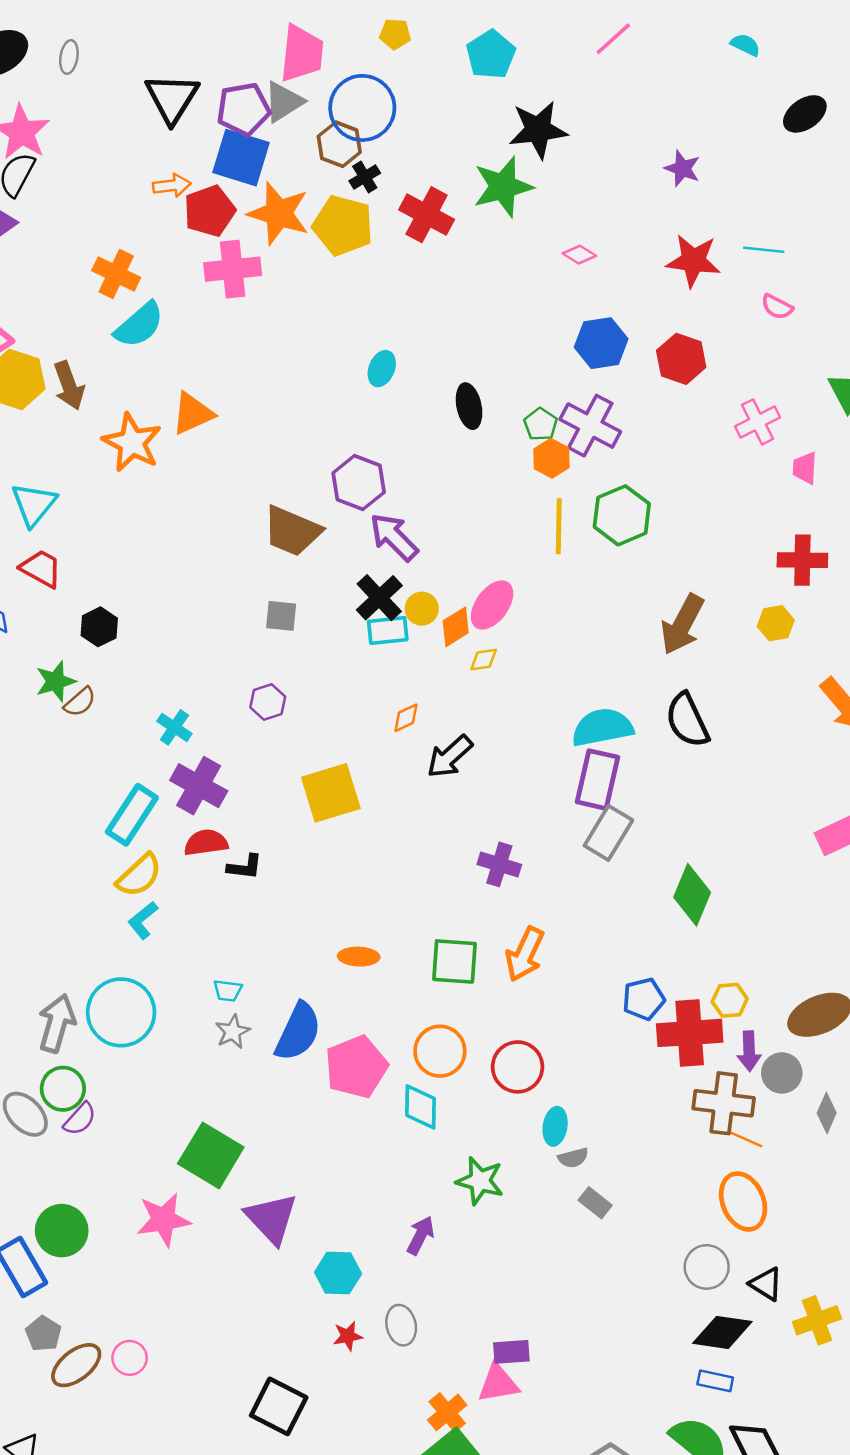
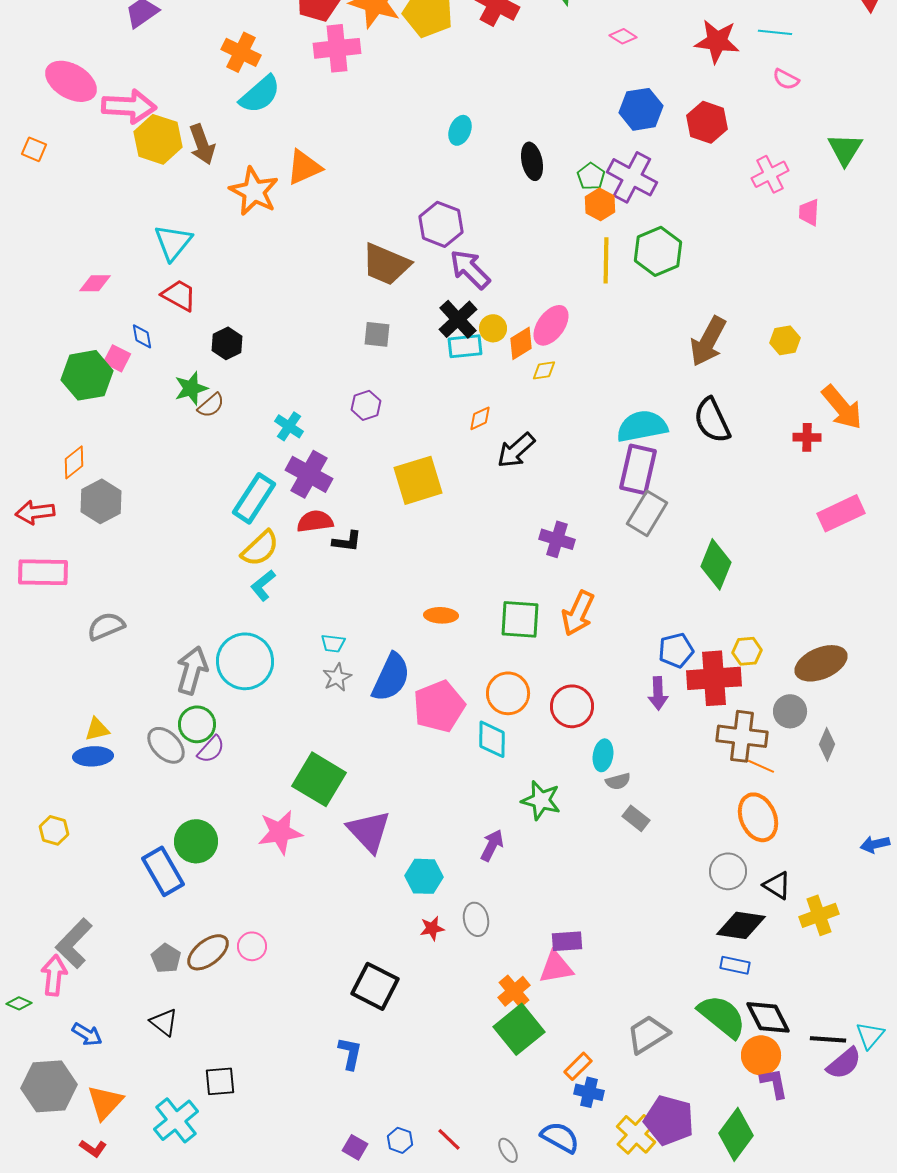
red cross: (802, 560) -> (807, 437), moved, size x0.7
purple arrow: (749, 1051) -> (658, 693), moved
gray pentagon: (43, 1334) -> (166, 958), moved

